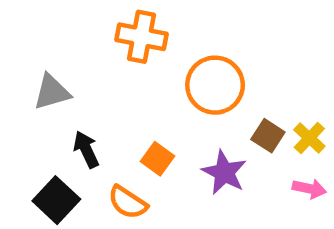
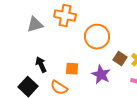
gray triangle: (52, 92) -> (35, 25), moved
orange square: (158, 159) -> (72, 69), turned -32

